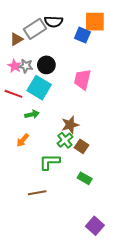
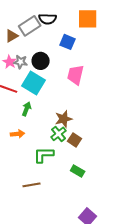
blue square: (82, 35) -> (68, 42), moved
green arrow: (32, 114) -> (27, 109), turned -56
orange arrow: (23, 140) -> (18, 134), turned -136

